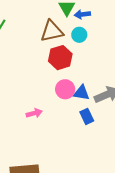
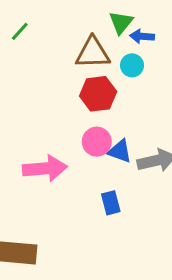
pink arrow: (34, 113) -> (45, 168), size x1.8
blue rectangle: (87, 116) -> (111, 203), moved

